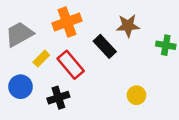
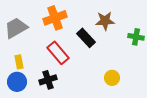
yellow rectangle: (41, 59) -> (19, 62), moved, turned -56
blue circle: (21, 87) -> (17, 82), moved

